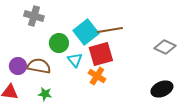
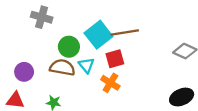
red square: (101, 54) -> (115, 59), size x0.7
brown semicircle: (39, 66) -> (62, 67), moved

